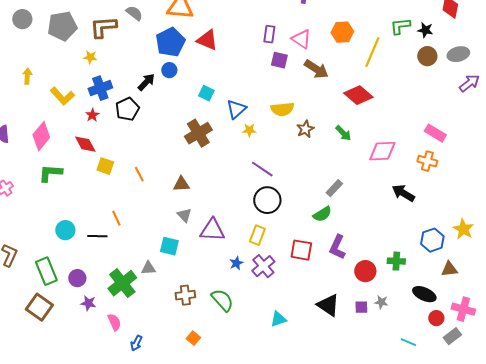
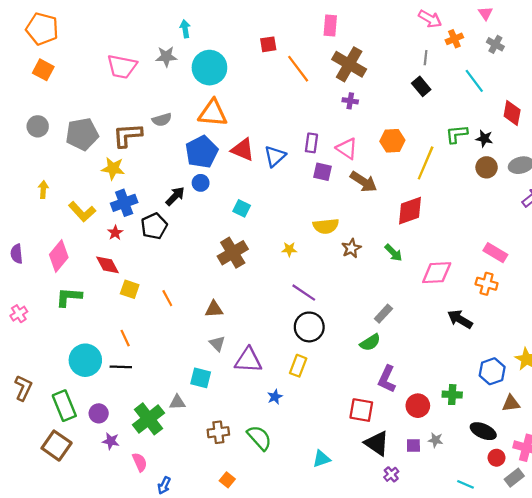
gray semicircle: (134, 13) -> (162, 120), turned 126
yellow star: (90, 57) -> (113, 168), size x1.5
red diamond: (358, 95) -> (410, 211), turned -60
blue triangle: (236, 109) -> (275, 156), moved
orange line: (116, 218) -> (125, 338), moved
cyan circle: (65, 230) -> (85, 360), size x1.5
red square: (301, 250) -> (361, 410), moved
purple cross: (263, 266) -> (391, 474), moved, size x0.6

